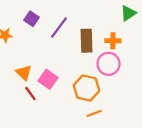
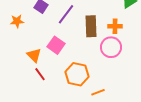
pink square: (48, 79) -> (56, 45), moved
orange hexagon: (87, 88) -> (77, 74), moved

